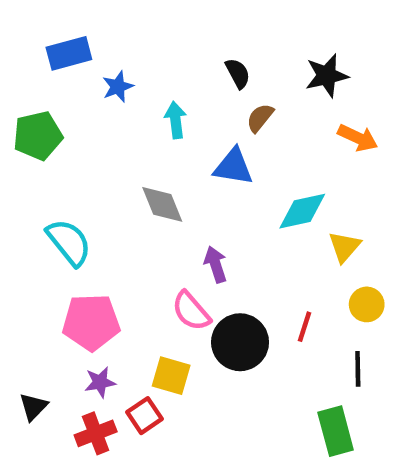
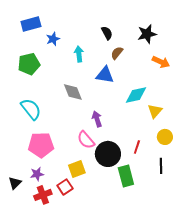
green pentagon: (38, 136) -> (29, 64), moved
yellow square: (171, 376) -> (77, 169), turned -36
purple star: (100, 382) -> (37, 174), moved
green rectangle: (336, 431) -> (126, 176), moved

